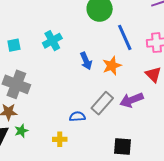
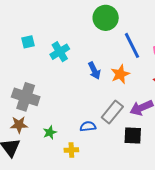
cyan square: (14, 45) -> (28, 42), moved
green star: (21, 131) -> (50, 132), moved
black square: (122, 147) -> (133, 135), moved

